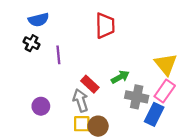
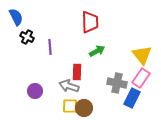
blue semicircle: (39, 20) -> (16, 17), moved, turned -102
green arrow: (120, 77) -> (97, 51), moved
red rectangle: (90, 84) -> (77, 72), turned 49
gray arrow: (81, 100) -> (69, 86), turned -54

